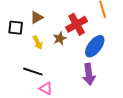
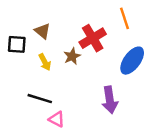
brown triangle: (37, 18) -> (43, 31), turned -48
blue ellipse: (95, 46) -> (132, 61), moved

